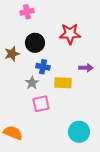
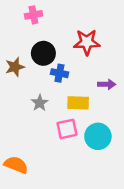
blue cross: (43, 67) -> (59, 73), moved
pink square: (41, 104) -> (67, 129), moved
cyan circle: (79, 132) -> (98, 136), moved

